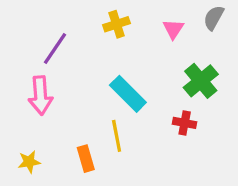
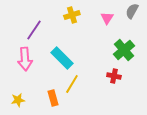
cyan rectangle: (128, 94) -> (62, 58), moved
yellow line: (117, 136) -> (72, 84), turned 42

